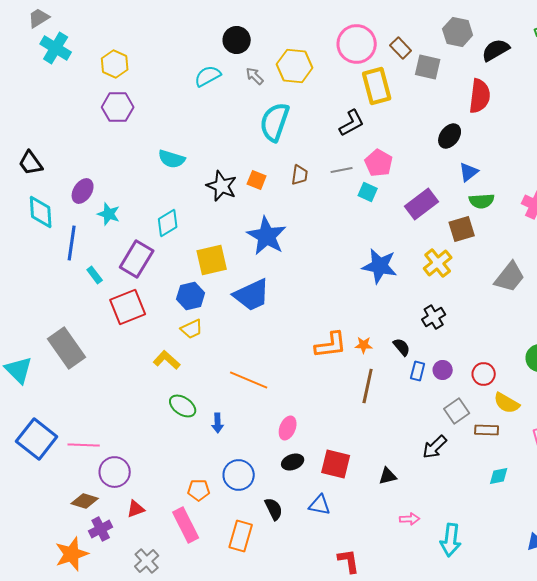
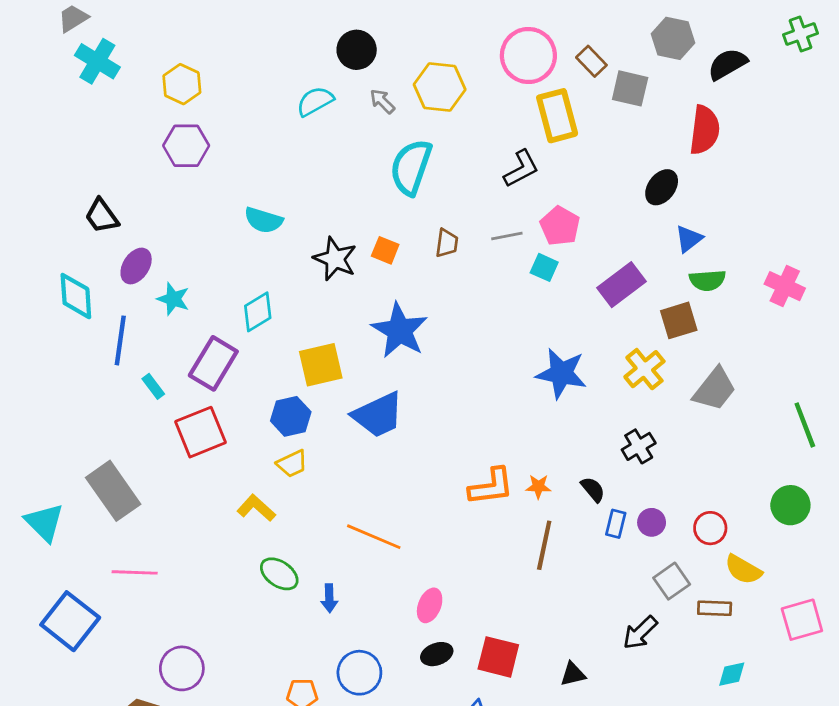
black trapezoid: (31, 163) -> (102, 216), moved
gray trapezoid: (510, 277) -> (715, 389), moved
pink line: (84, 445) -> (135, 572), moved

